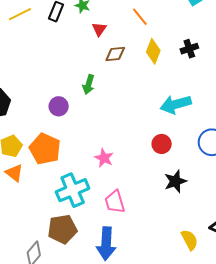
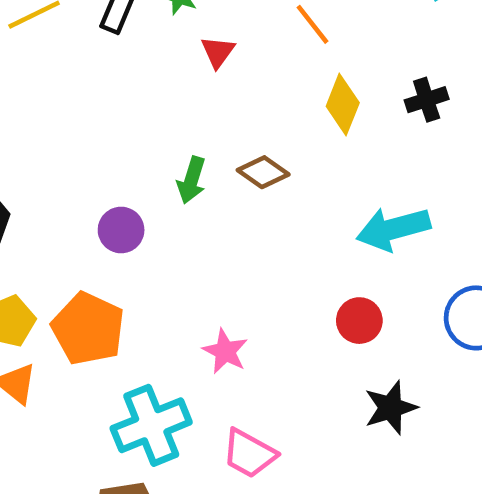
brown diamond: (115, 54) -> (263, 172), moved, turned 40
pink trapezoid: (115, 202) -> (249, 454), turned -45

